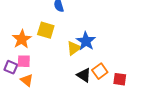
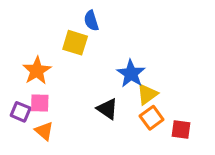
yellow square: (46, 30) -> (75, 43), moved
yellow triangle: (74, 48) -> (147, 94), moved
black triangle: (84, 75) -> (107, 109), moved

